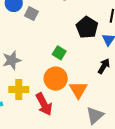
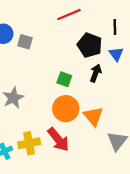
black arrow: (104, 66) -> (96, 73), moved
yellow cross: (19, 90) -> (29, 143), moved

